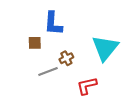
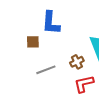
brown cross: (66, 58) -> (77, 62), moved

